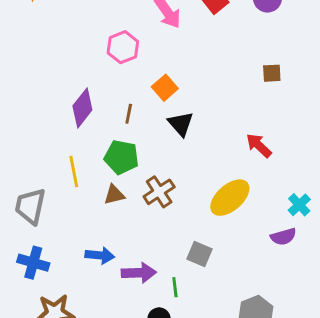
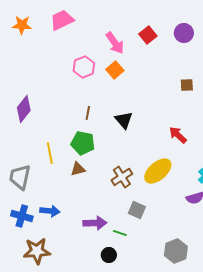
orange square: (165, 88) -> (115, 70), moved
purple diamond: (82, 108) -> (24, 109), moved
brown cross: (159, 192) -> (122, 177), moved
blue arrow: (100, 255) -> (50, 211), moved
green line: (175, 287) -> (120, 233), turned -64

